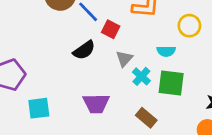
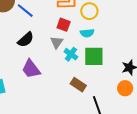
yellow circle: (189, 26) -> (89, 11), moved
red square: (111, 29) -> (64, 25), moved
purple trapezoid: (96, 103) -> (31, 69), moved, turned 60

